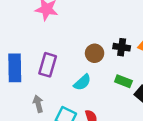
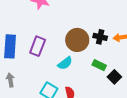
brown circle: (95, 53) -> (77, 40), size x1.5
gray arrow: (38, 104) -> (10, 80), moved

